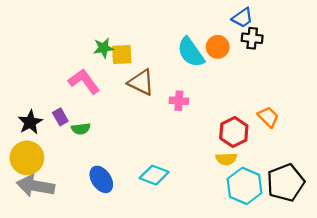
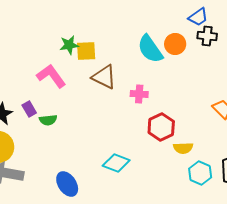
red hexagon: (234, 132) -> (161, 127), moved
blue ellipse: (101, 179) -> (67, 184), moved
cyan hexagon: (245, 186) -> (200, 173), size x0.7

